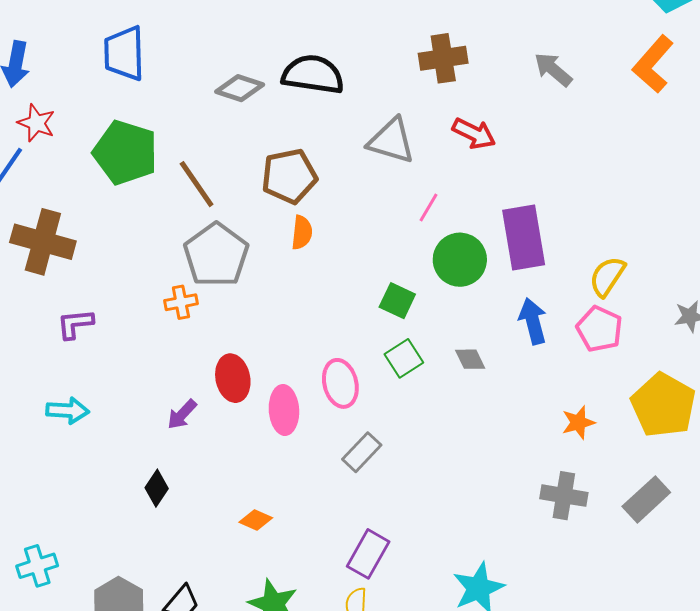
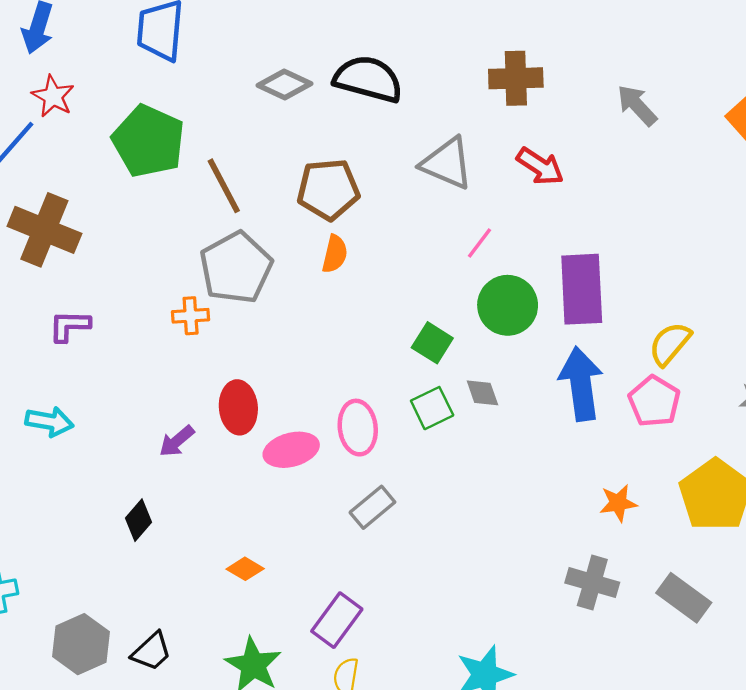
blue arrow: (533, 321) -> (581, 384), size x1.4
gray diamond: (470, 359) -> (482, 393), moved
pink ellipse: (284, 410) -> (291, 450), turned 72
gray rectangle: (646, 499) -> (684, 598), turned 72
purple rectangle: (368, 554) -> (337, 620), moved

